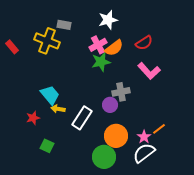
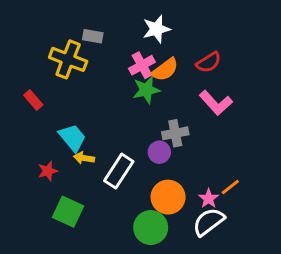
red rectangle: (12, 47) -> (33, 100), moved
green square: (47, 146) -> (68, 212), size x1.5

